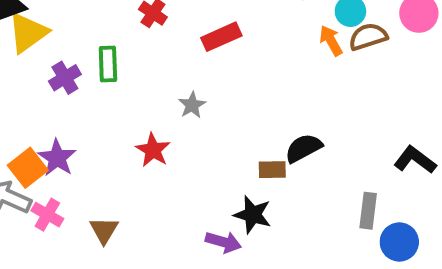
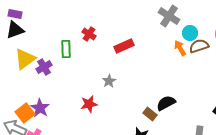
yellow triangle: (28, 33) -> (25, 59), moved
green rectangle: (108, 64) -> (66, 49), moved
red star: (153, 150) -> (89, 104), turned 30
brown rectangle: (272, 170) -> (150, 114), turned 40

